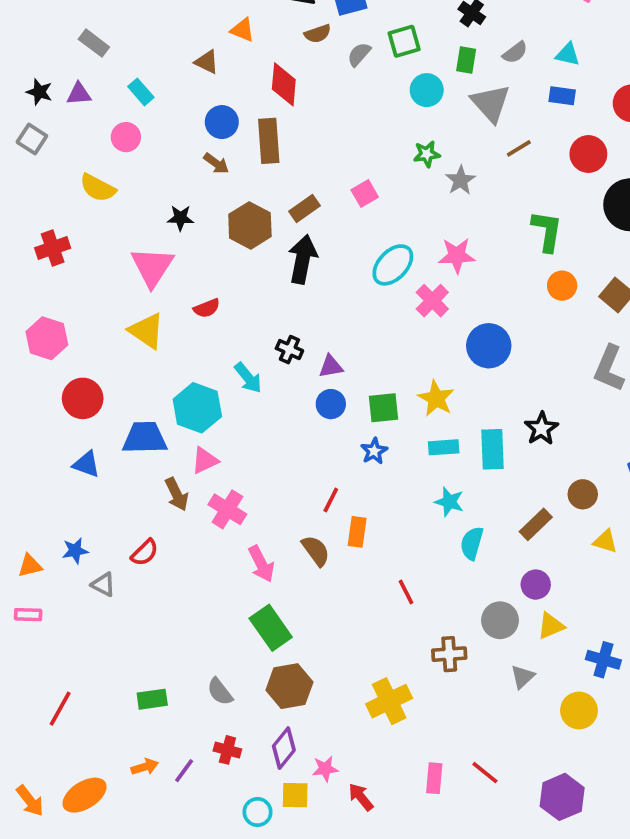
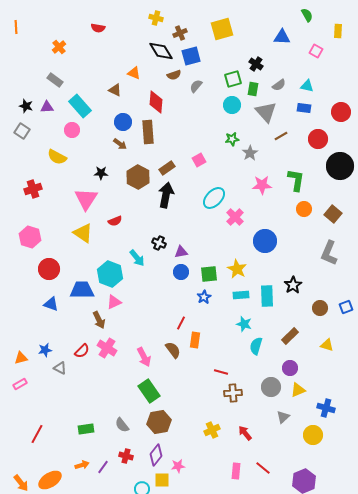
green square: (404, 41) -> (233, 79), moved
cyan rectangle: (141, 92) -> (80, 106), size x1.6
pink star: (457, 256) -> (262, 185), moved
brown circle: (583, 494) -> (320, 308), moved
pink cross: (227, 509) -> (107, 348), moved
red line: (406, 592) -> (221, 372), turned -48
pink rectangle: (28, 615) -> (20, 384), turned -32
brown cross: (449, 654) -> (233, 393), moved
yellow cross: (389, 701) -> (212, 430), size x0.7
red arrow: (361, 797) -> (245, 433), moved

